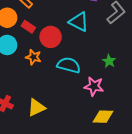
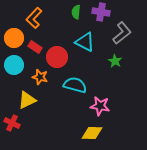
green star: (109, 61) -> (115, 61), moved
yellow triangle: (36, 108) -> (27, 100), moved
yellow diamond: (103, 117) -> (92, 133), moved

